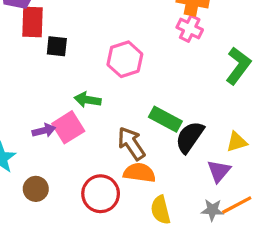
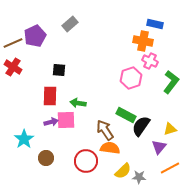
red rectangle: (33, 22) -> (50, 96), moved
pink cross: (190, 28) -> (150, 61), moved
pink hexagon: (125, 59) -> (131, 78), moved
pink square: (68, 127) -> (66, 120), turned 30
yellow semicircle: (161, 210) -> (123, 171), turned -120
gray star: (212, 210) -> (139, 177), moved

